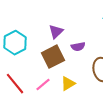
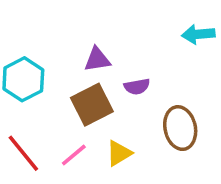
purple triangle: (56, 32) -> (97, 60), turned 35

